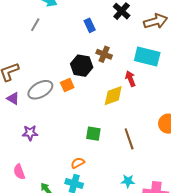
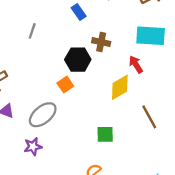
gray line: (35, 25) -> (32, 31), moved
gray ellipse: (40, 90) -> (43, 115), moved
brown line: (129, 139) -> (149, 117), moved

